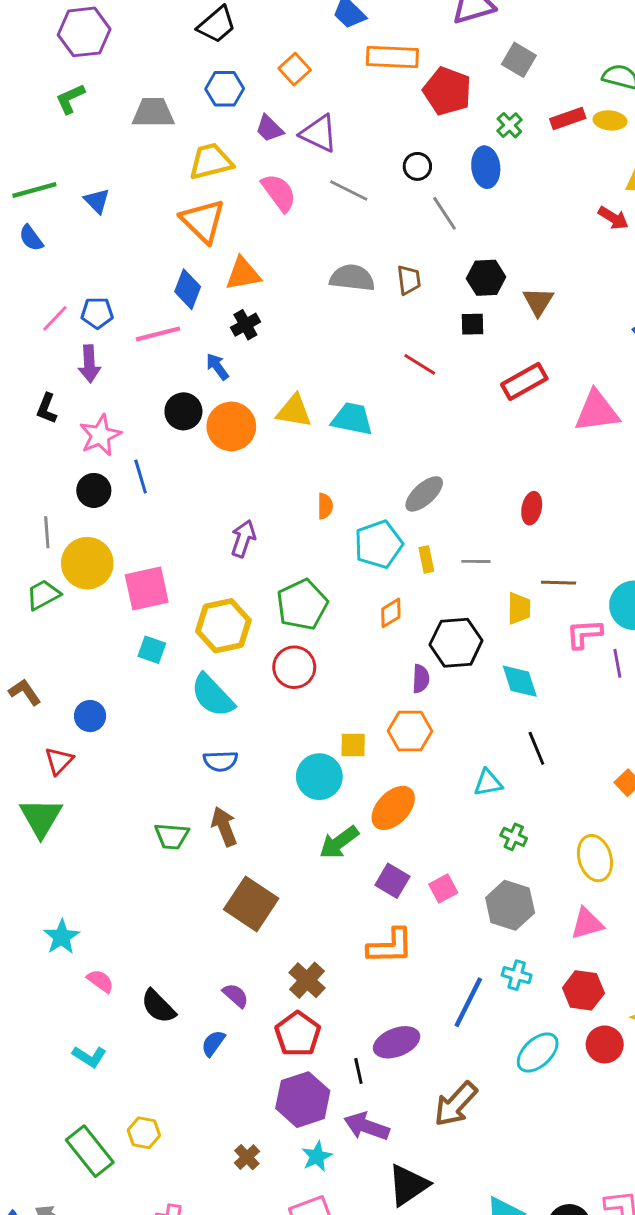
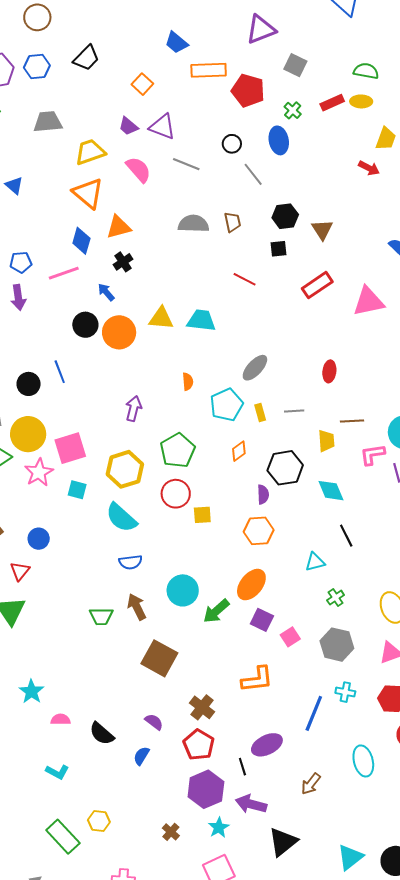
blue hexagon: (225, 89) -> (37, 67), moved
pink star: (100, 435) -> (39, 472), moved
yellow square: (353, 745) -> (202, 515), moved
cyan circle: (319, 777) -> (183, 590), moved
green cross: (514, 837) -> (336, 598), turned 36
purple square: (392, 881) -> (262, 620), moved
pink semicircle: (100, 981) -> (61, 720), turned -30
cyan ellipse: (538, 1053) -> (363, 761), moved, turned -56
brown arrow: (456, 1104) -> (311, 784), size x0.7

